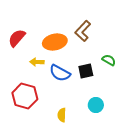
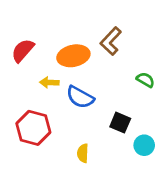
black square: (86, 71) -> (120, 123), moved, turned 35
cyan circle: (96, 105) -> (144, 145), moved

